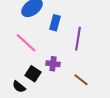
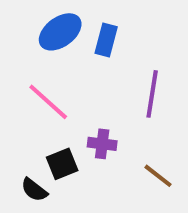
blue rectangle: (55, 23) -> (106, 40), moved
black square: (33, 74) -> (62, 164), turned 35

